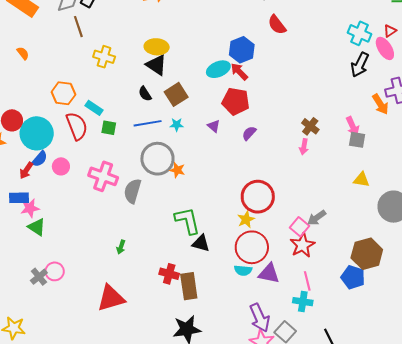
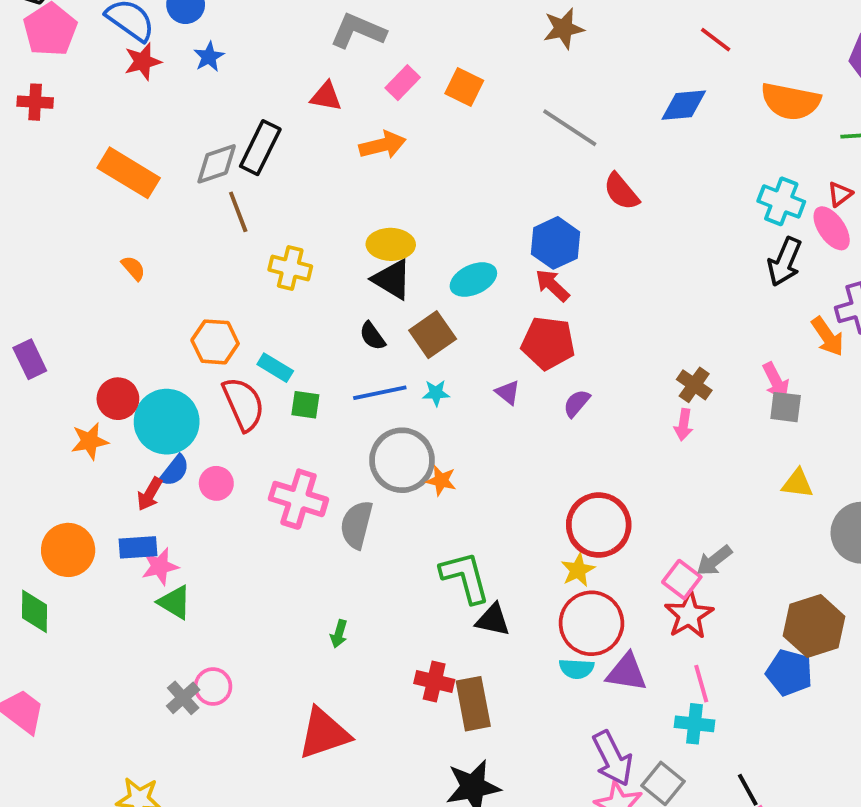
cyan ellipse: (218, 69) -> (473, 280), moved

